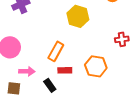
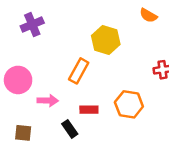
orange rectangle: (56, 51) -> (79, 71), moved
pink arrow: (27, 71) -> (48, 101), moved

